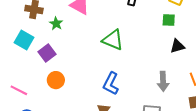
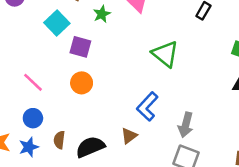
purple square: (47, 53) -> (80, 47), turned 36
gray arrow: (163, 81) -> (186, 125), moved

